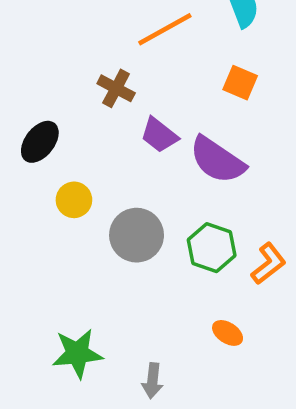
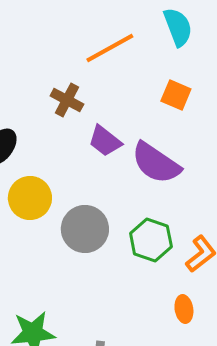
yellow circle: (74, 200) -> (30, 198), size x1.4
orange ellipse: (228, 333) -> (184, 309), moved, turned 48

